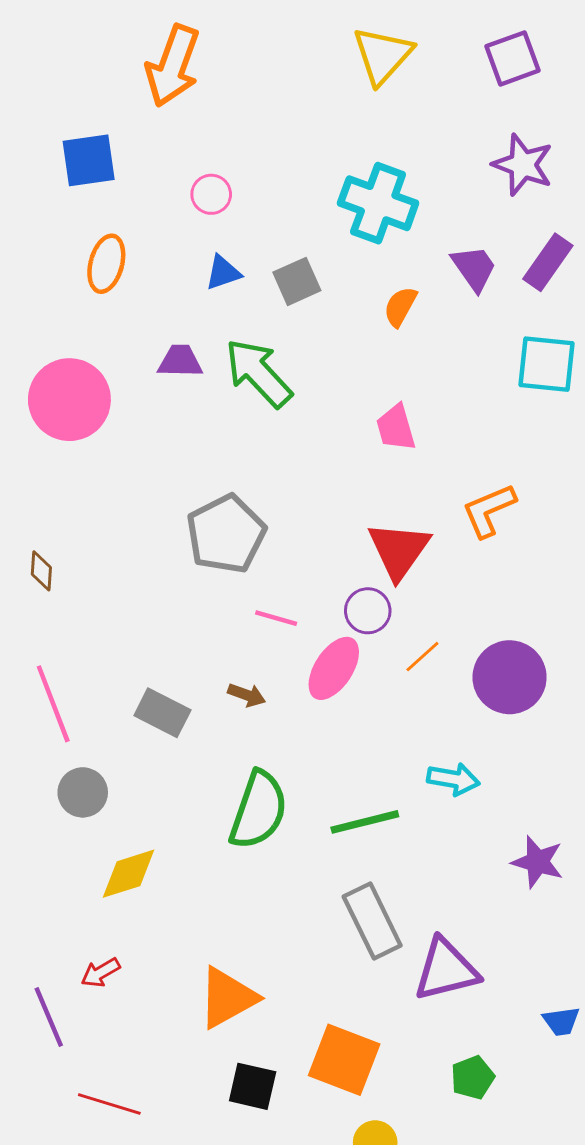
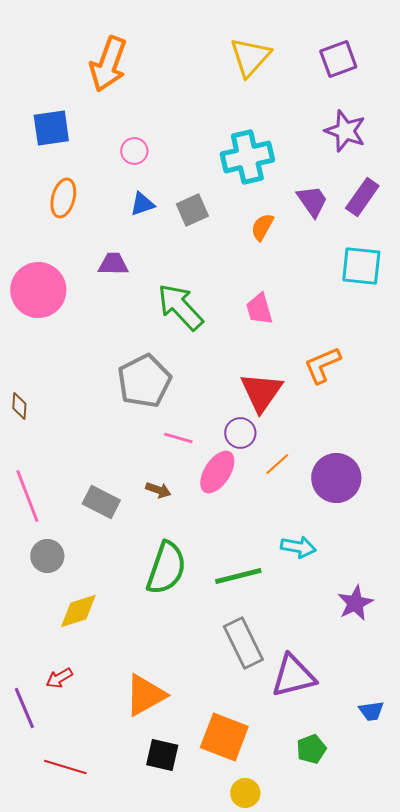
cyan cross: (378, 203) -> (247, 157), turned -33
green arrow: (258, 373) -> (180, 307), moved
purple star: (538, 862) -> (355, 603), turned 30

